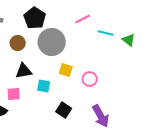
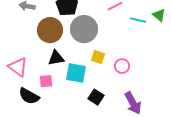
green triangle: (129, 40) -> (159, 15), moved
brown circle: (18, 43) -> (50, 30), size x1.6
cyan square: (44, 86) -> (76, 73), size x1.5

